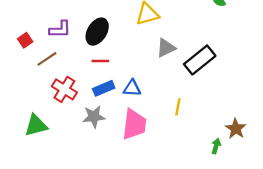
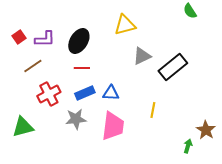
red square: (25, 40) -> (19, 37), moved
red cross: (64, 89) -> (49, 94), turned 30

